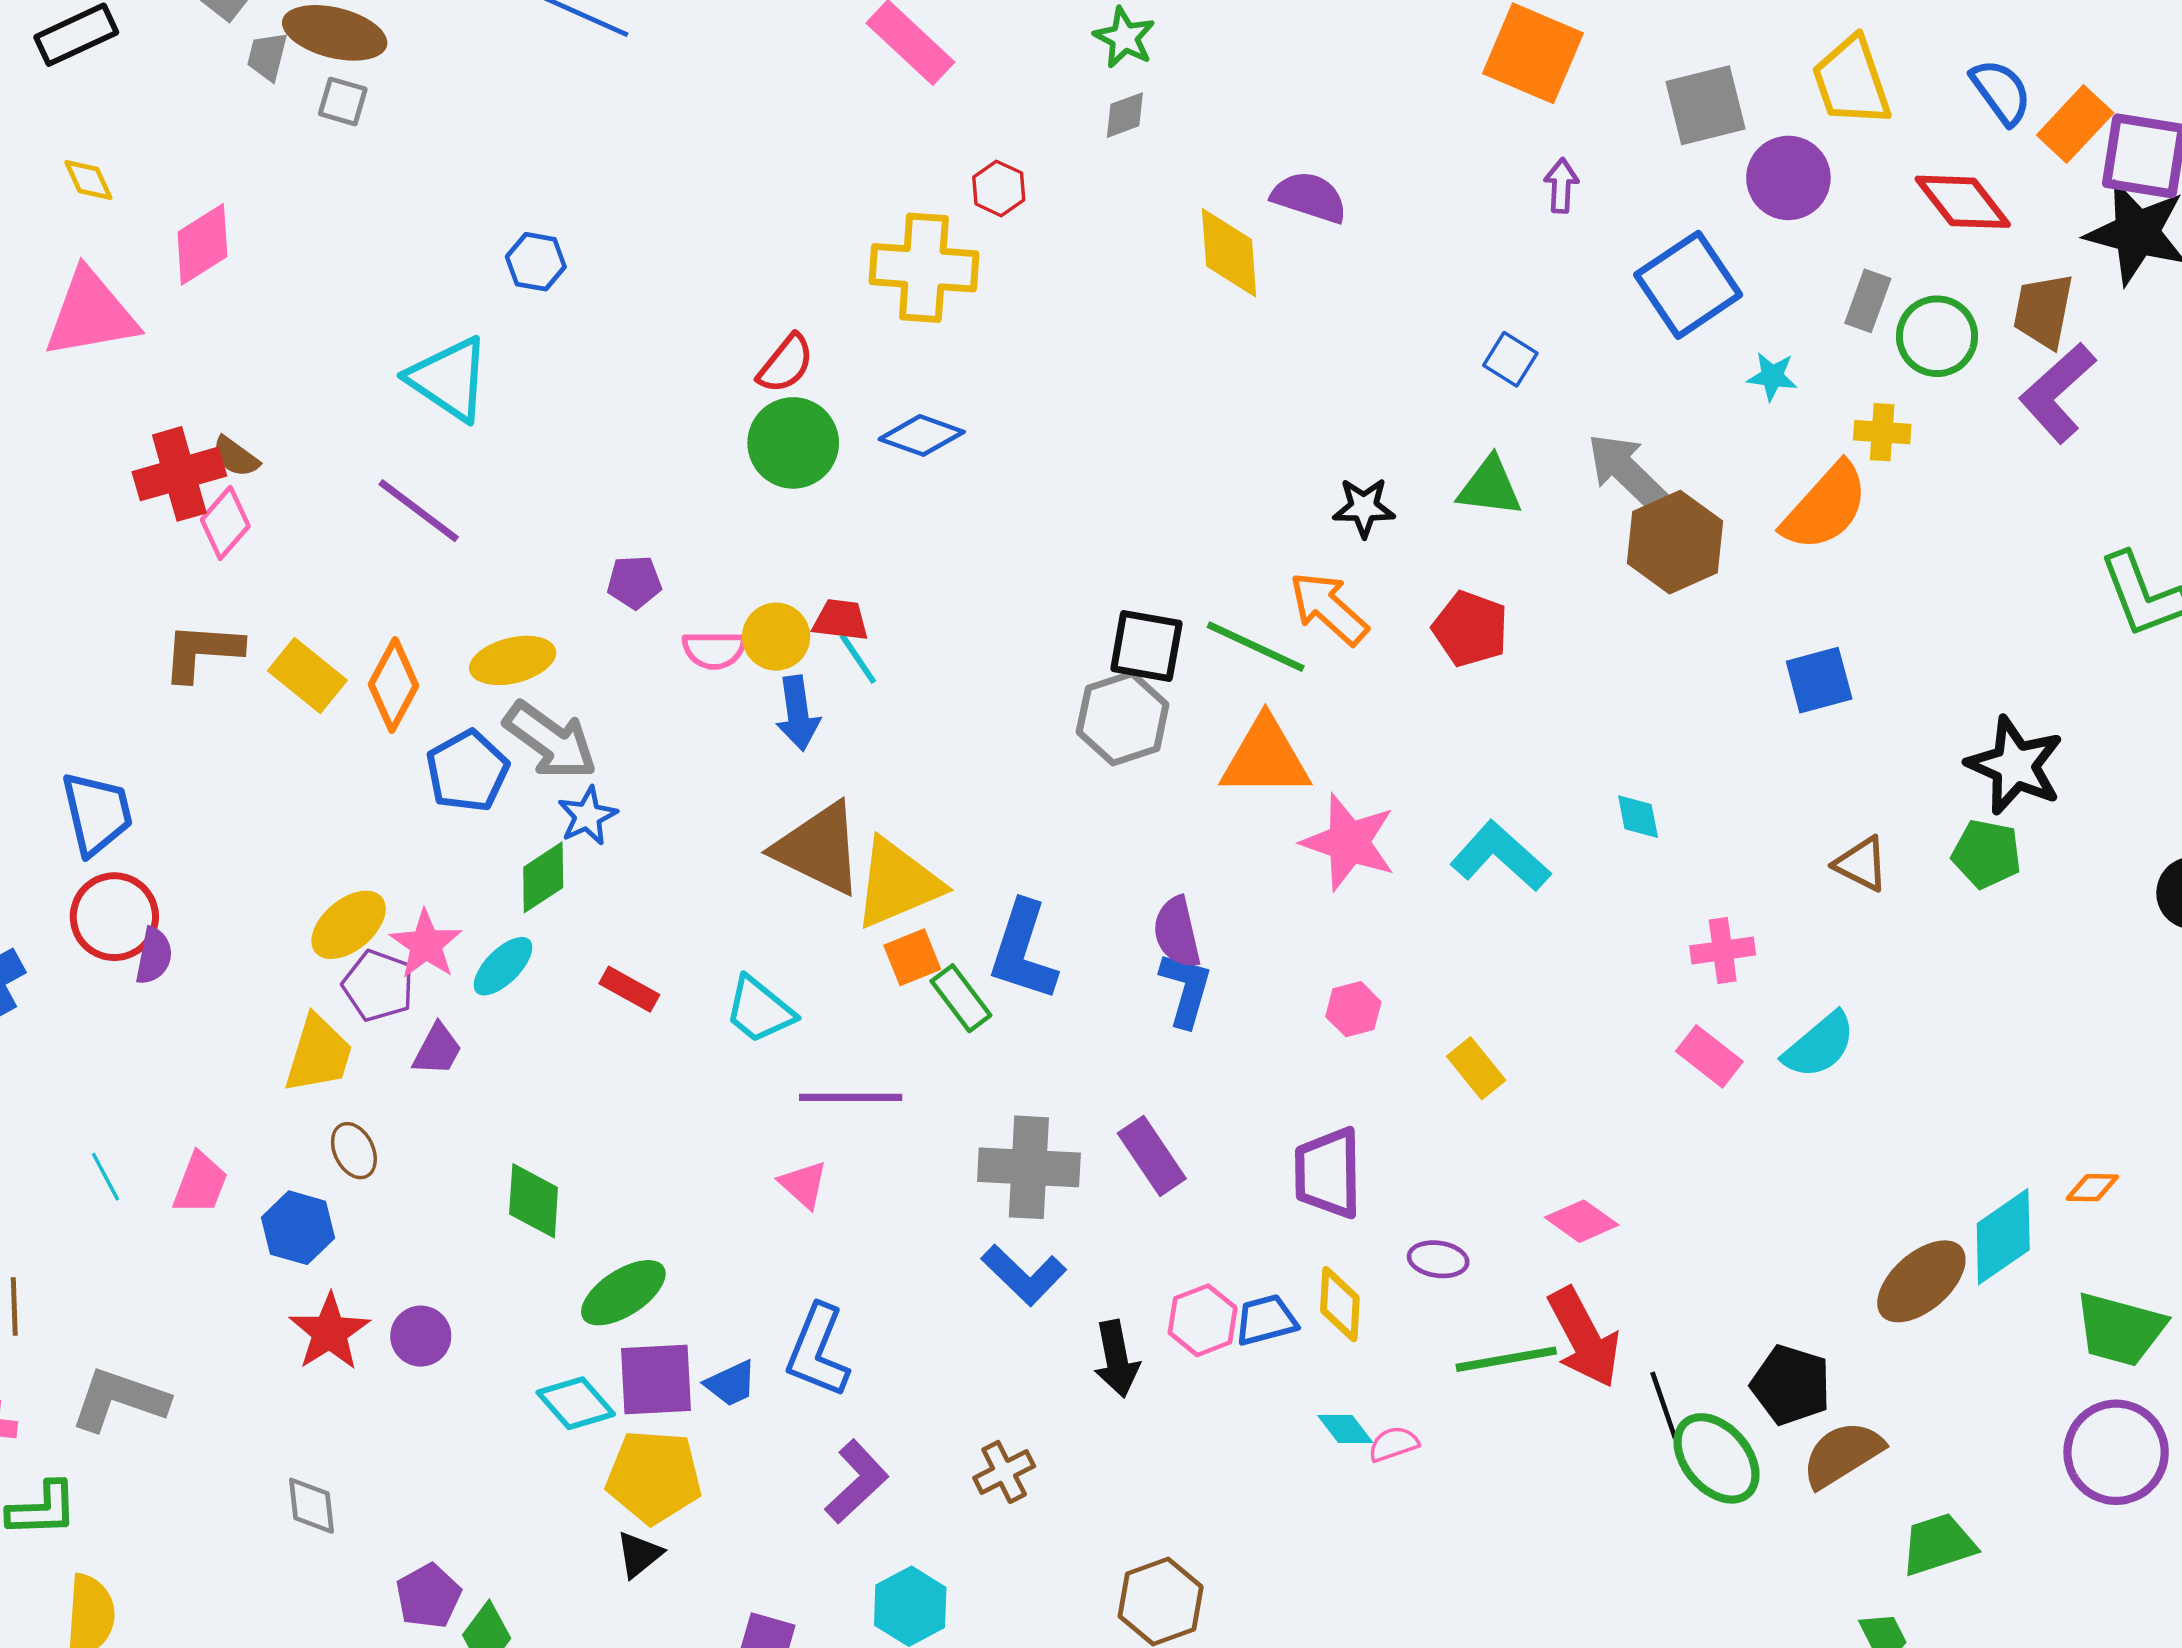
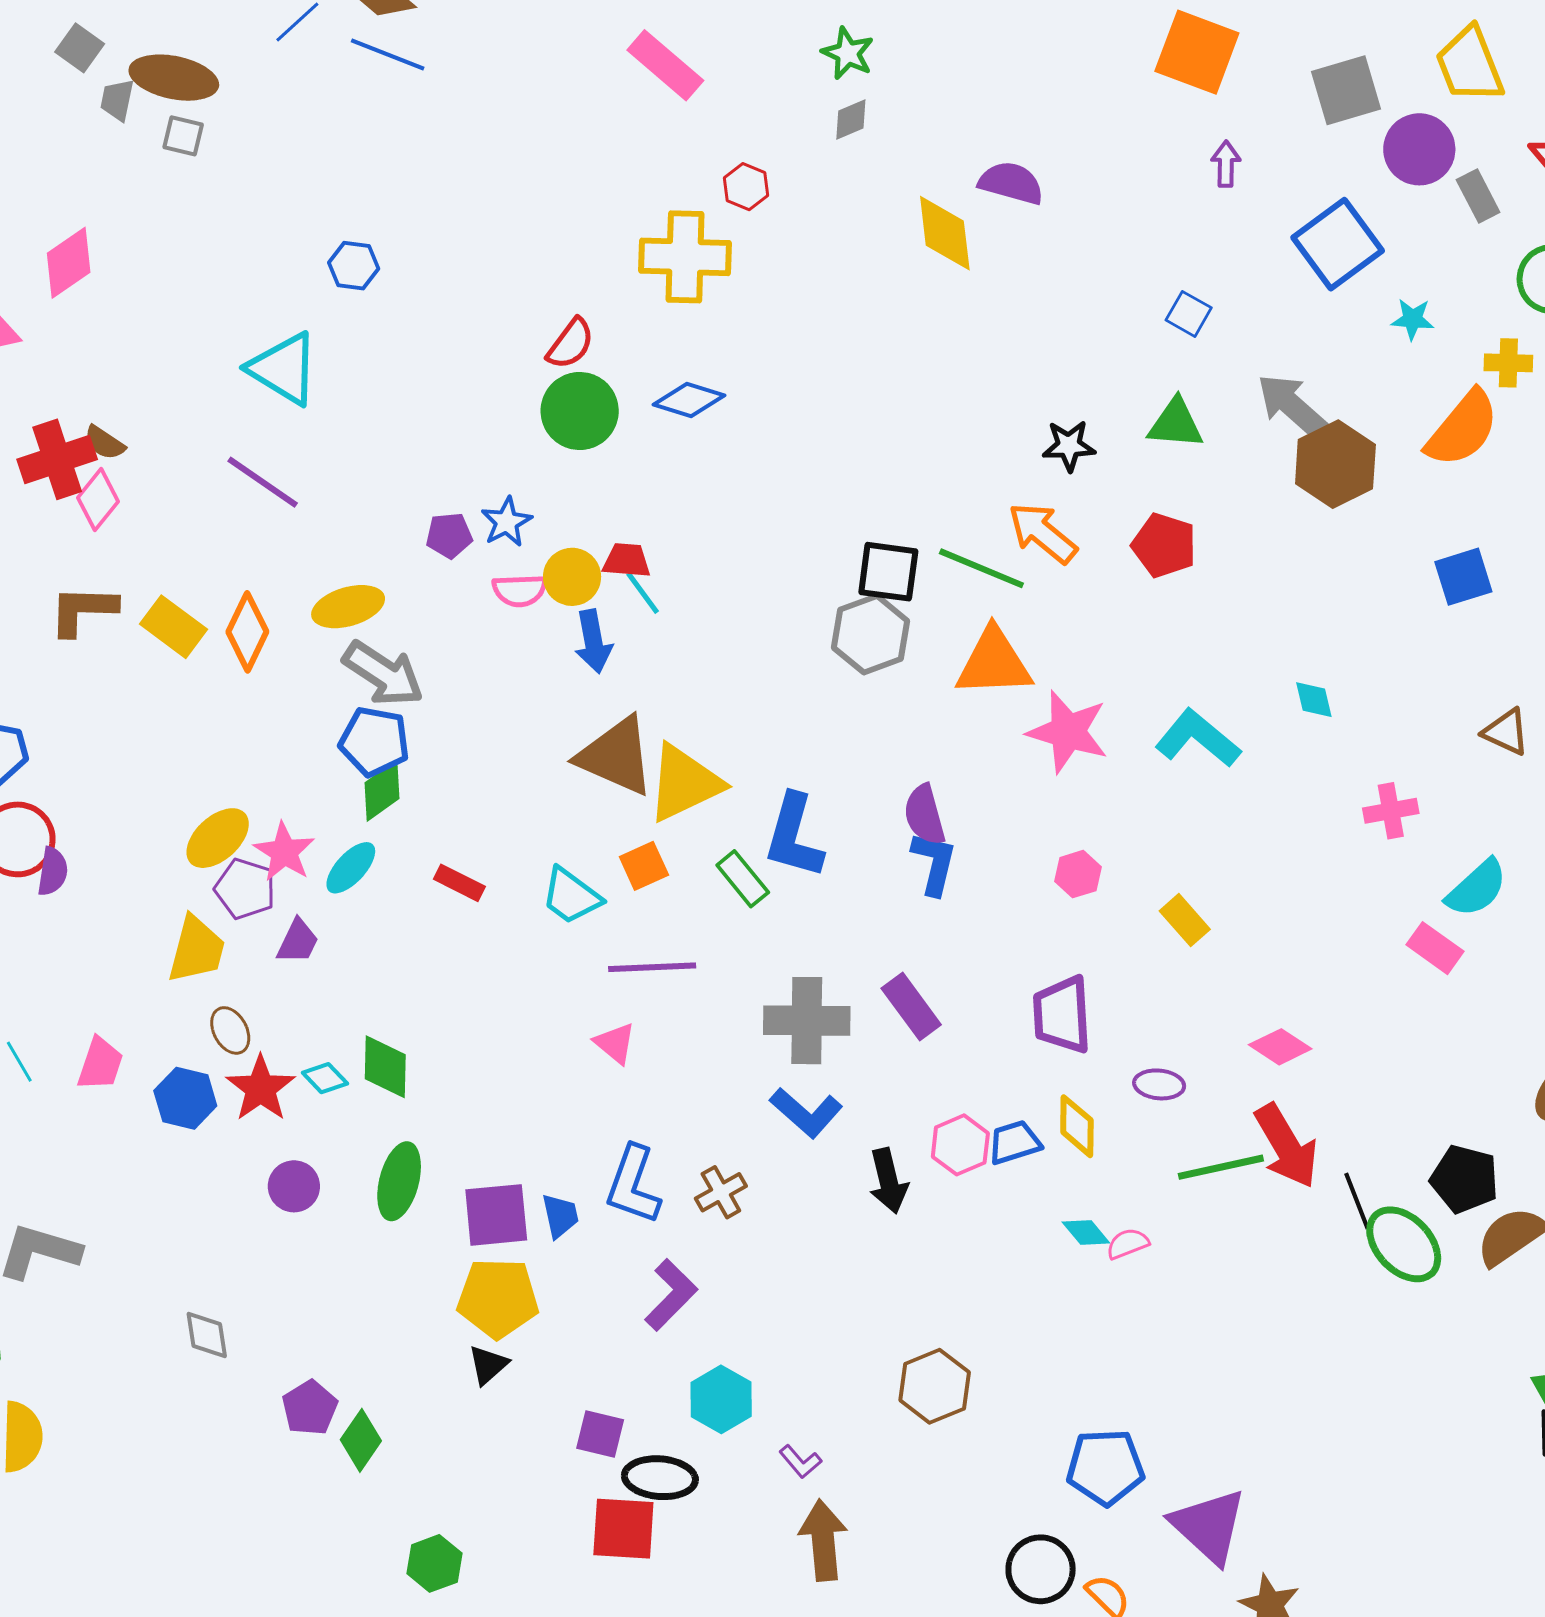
gray rectangle: (1868, 301) -> (1478, 196), moved, turned -45
blue pentagon: (467, 771) -> (374, 741), moved, turned -30
blue star: (587, 816) -> (507, 522), moved
orange square: (912, 957) -> (644, 866), moved
pink rectangle: (1709, 1056) -> (1435, 948), moved
green ellipse: (623, 1293) -> (399, 1181), moved, turned -40
red star: (329, 1332) -> (261, 1088), moved
blue trapezoid: (731, 1384) -> (560, 1216), turned -75
cyan diamond: (576, 1403) -> (325, 1078), moved, size x0.7
brown cross: (1004, 1472) -> (721, 1192), moved

